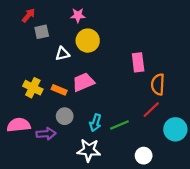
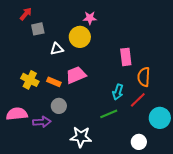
pink star: (78, 15) -> (90, 18), moved
cyan arrow: (95, 123) -> (118, 92), moved
white circle: (144, 156) -> (139, 142), moved

